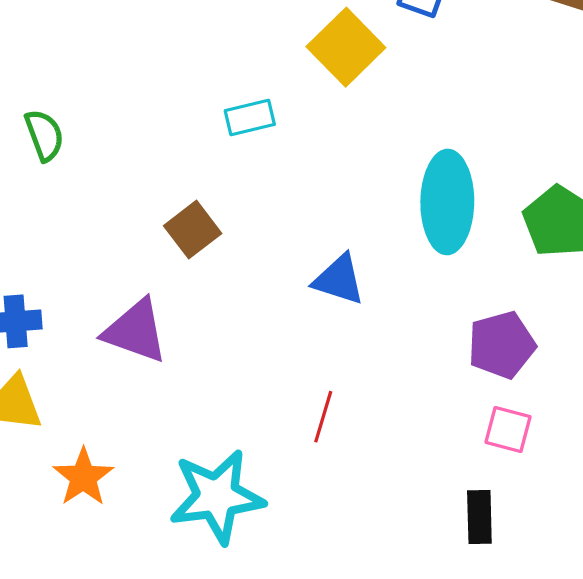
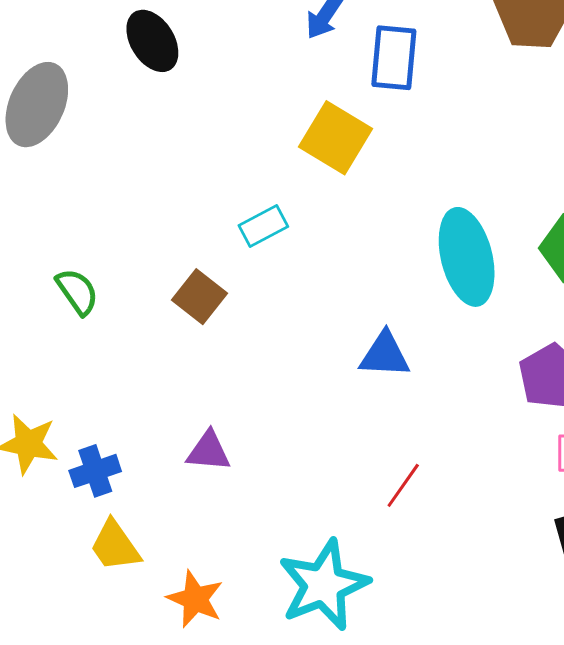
brown square: (193, 230) -> (200, 297), moved
purple triangle: (135, 331) -> (209, 451), size x0.7
red line: (323, 417) -> (403, 485), turned 33

